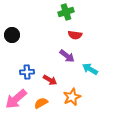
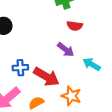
red arrow: (50, 80) -> (46, 77), size x1.6
orange star: (72, 97) -> (71, 96), turned -30

